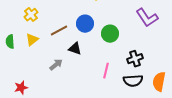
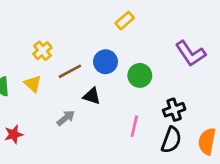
yellow cross: (31, 15) -> (42, 51), moved
yellow triangle: (32, 40) -> (33, 84), turned -40
black semicircle: (133, 81) -> (171, 140), turned -66
red star: (21, 88) -> (14, 134), moved

